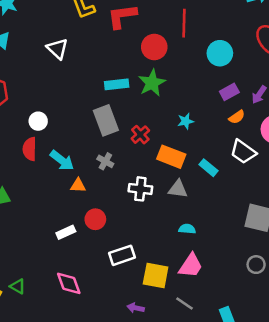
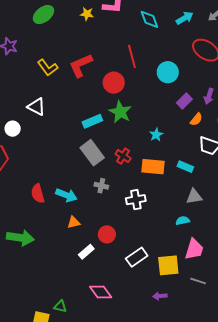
white circle: (38, 121) -> (13, 129), moved
orange triangle: (78, 186) -> (74, 222), moved
gray triangle: (178, 189) -> (194, 197), moved

